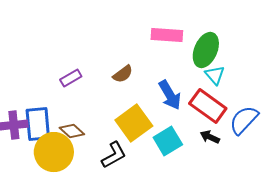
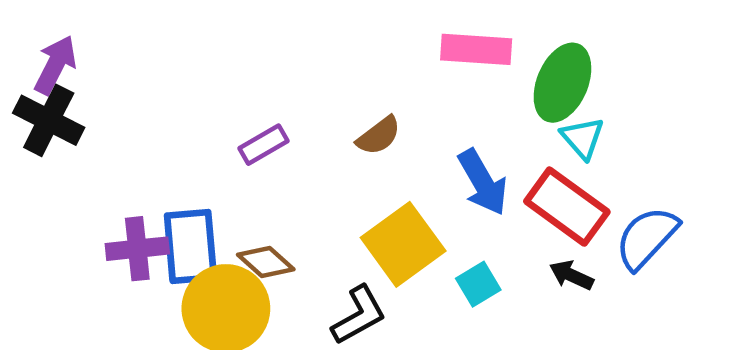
cyan square: (168, 141) -> (478, 284), size x0.7

